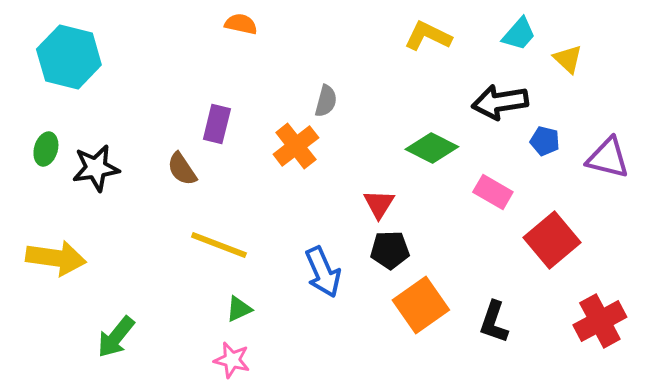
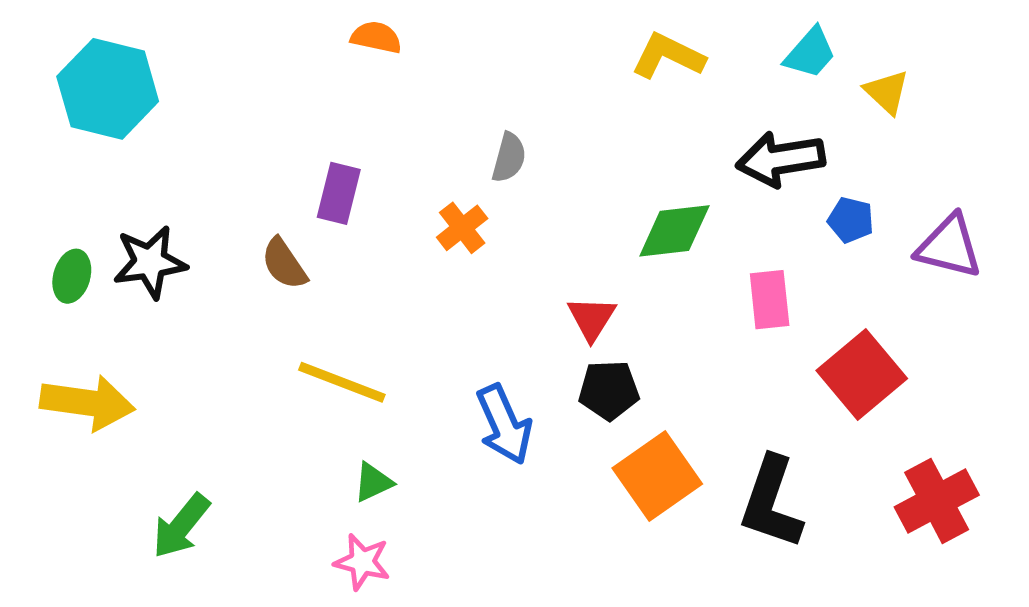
orange cross: (296, 146) -> (462, 228), size x0.7
green diamond: (432, 148) -> (674, 231), turned -33
green ellipse: (46, 149) -> (72, 276), moved
pink rectangle: (493, 192) -> (770, 300), turned 54
black L-shape: (494, 322) -> (771, 503), size x1.4

